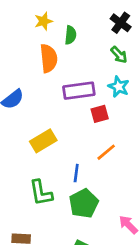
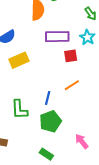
yellow rectangle: (43, 141) -> (19, 60), moved

